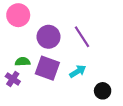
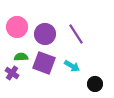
pink circle: (18, 15) -> (17, 27), moved
cyan arrow: (78, 71) -> (72, 66), turned 63

